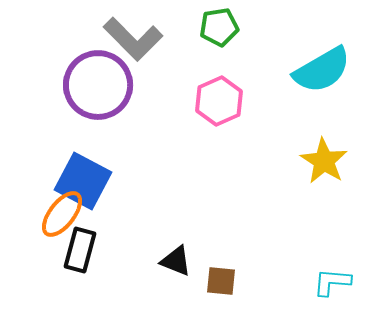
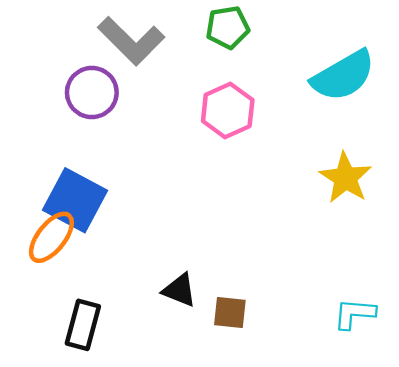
purple circle: (98, 85) -> (92, 93), size x0.7
black rectangle: (80, 250) -> (83, 325), moved

